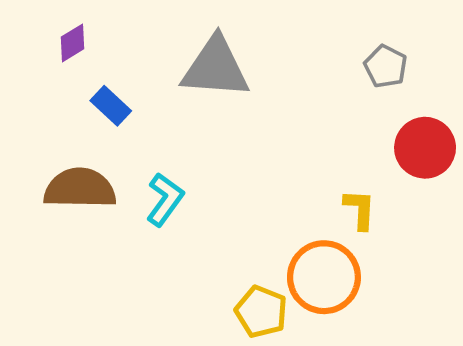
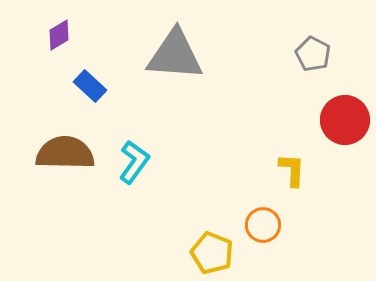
orange circle: (324, 277) -> (263, 225), size x0.6

